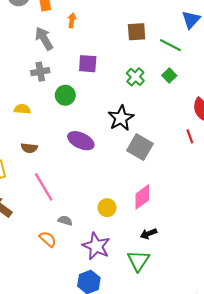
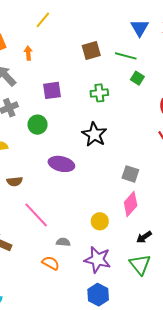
green square: (169, 75) -> (137, 78), moved
green cross: (135, 77) -> (99, 93), turned -36
gray square: (140, 147) -> (130, 174), moved, size x0.7

